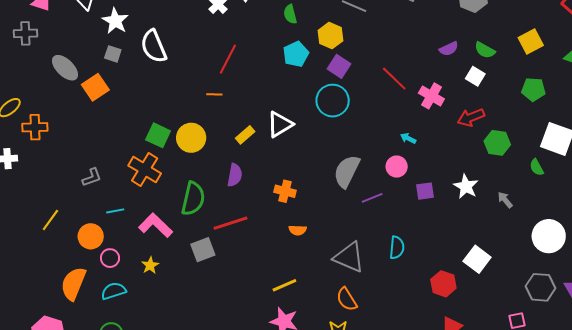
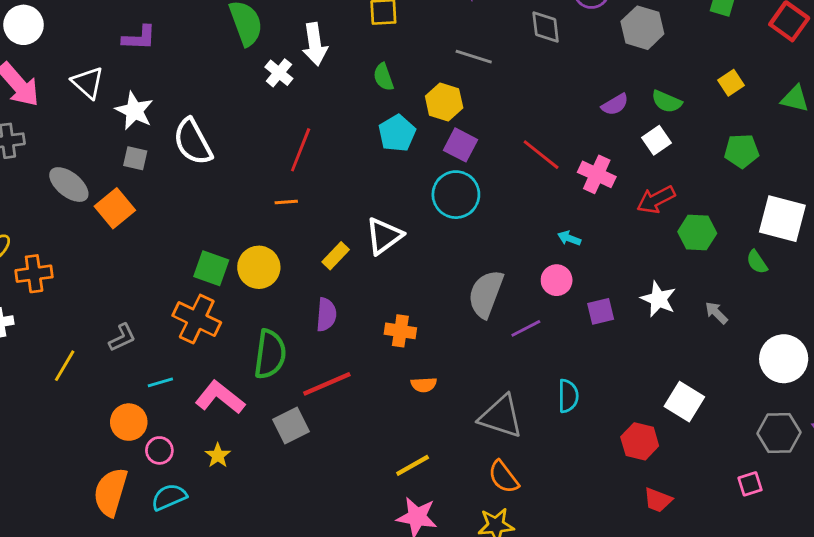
yellow square: (531, 41) -> (731, 83), size x0.7
white square: (475, 76) -> (657, 140), turned 30
yellow line: (50, 220) -> (65, 366), moved

